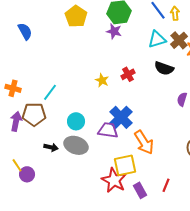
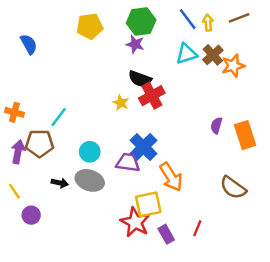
yellow pentagon: (76, 16) -> (90, 26), turned 30
black semicircle: (164, 68) -> (140, 79), moved
red cross: (128, 74) -> (152, 96), size x1.5
yellow line: (17, 165) -> (14, 191), moved

